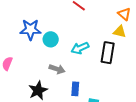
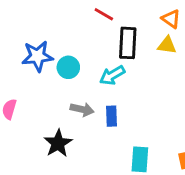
black rectangle: (108, 53) -> (128, 43), moved
blue rectangle: (75, 89) -> (111, 116), moved

